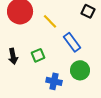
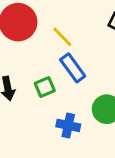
blue rectangle: (72, 42) -> (73, 68), moved

